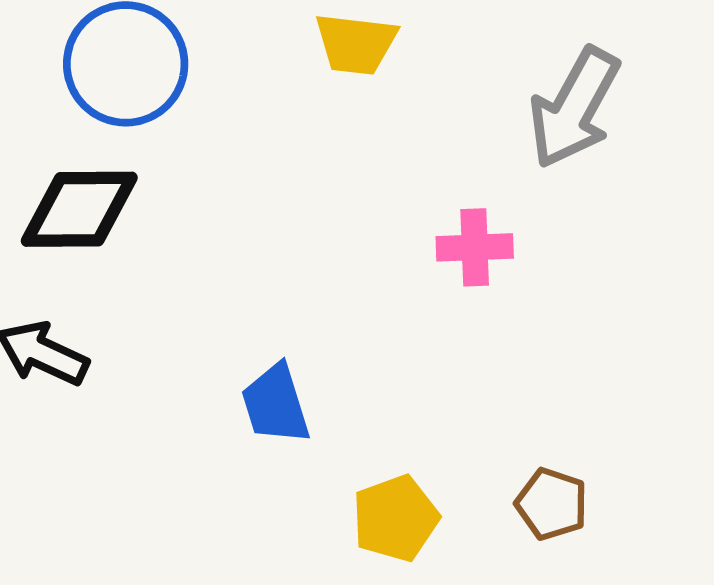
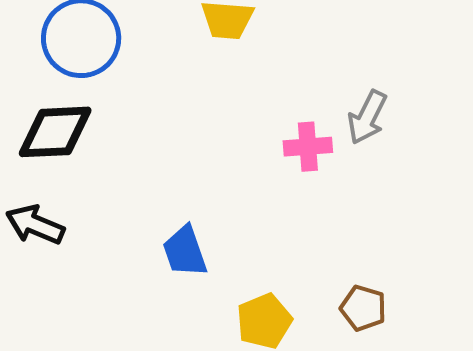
gray arrow: (574, 108) -> (367, 117), moved, size x0.7

